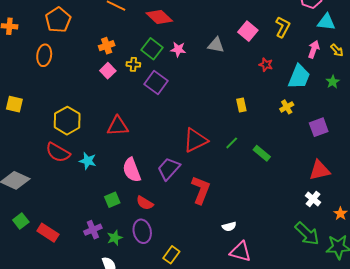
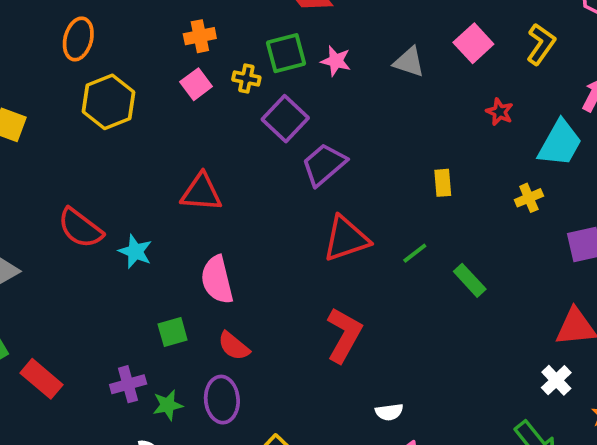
green square: (152, 49) -> (286, 53), turned 30
yellow hexagon: (67, 121) -> (109, 102), moved
purple trapezoid: (169, 169) -> (324, 165), moved

